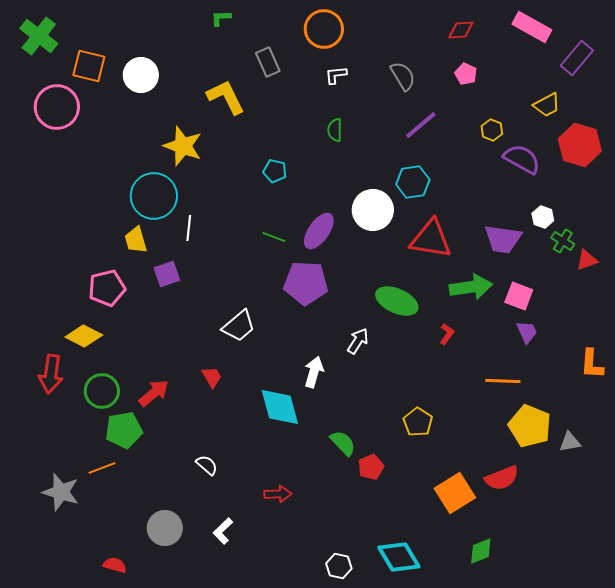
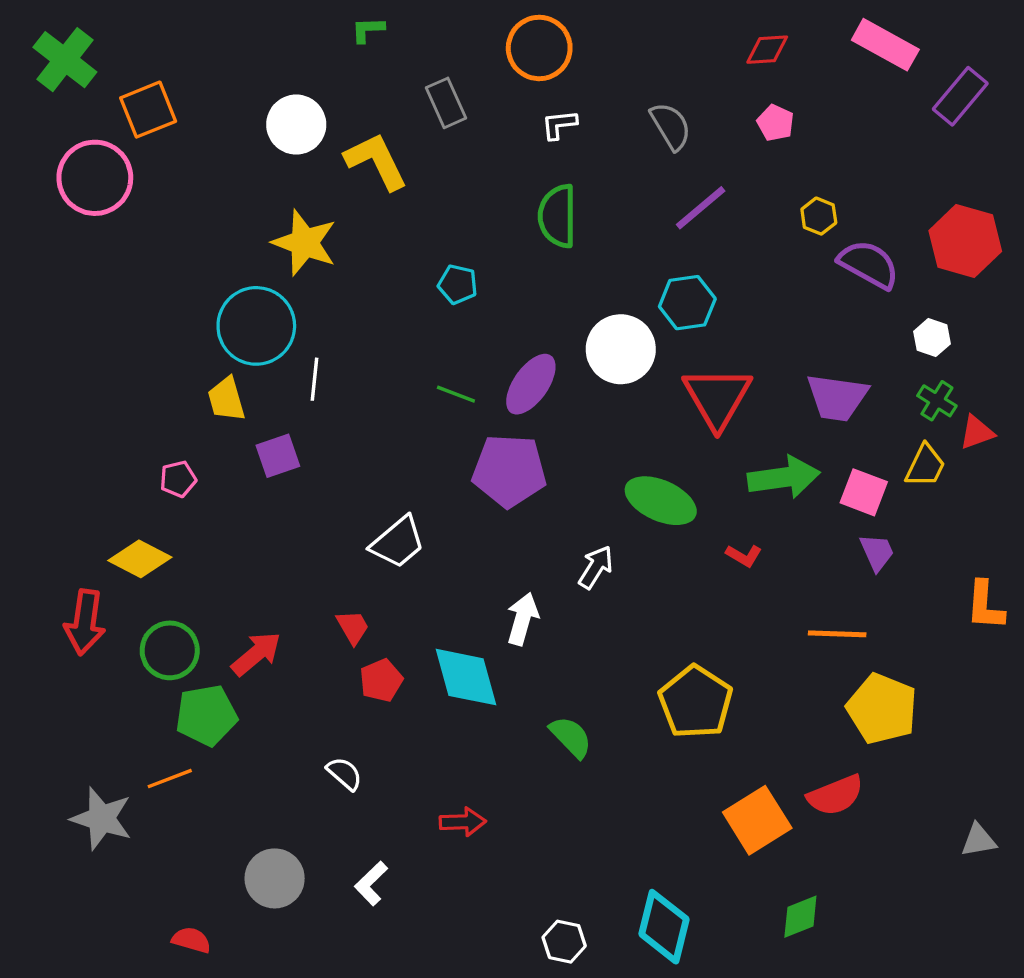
orange square: (89, 66) -> (148, 110), turned -36
white circle: (141, 75) -> (296, 125), moved
yellow trapezoid: (547, 105) -> (925, 466), moved, turned -36
green semicircle: (335, 130) -> (557, 216), size x1.6
white hexagon: (543, 217) -> (932, 338), moved
red triangle: (431, 239) -> (717, 397), turned 51
pink pentagon: (107, 288) -> (178, 479), size x0.6
red L-shape: (447, 334) -> (744, 556), turned 85
yellow pentagon: (418, 422) -> (696, 702), size x1.5
gray triangle: (570, 442) -> (979, 840), moved
red pentagon: (371, 467) -> (381, 680), moved
cyan diamond: (399, 557) -> (664, 927), turned 45

